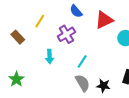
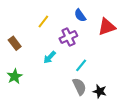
brown rectangle: (18, 37) -> (15, 43), moved
cyan arrow: (50, 56) -> (50, 57), turned 40

